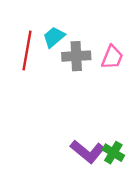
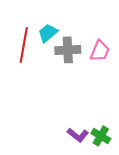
purple L-shape: (88, 151) -> (78, 135), size x0.7

